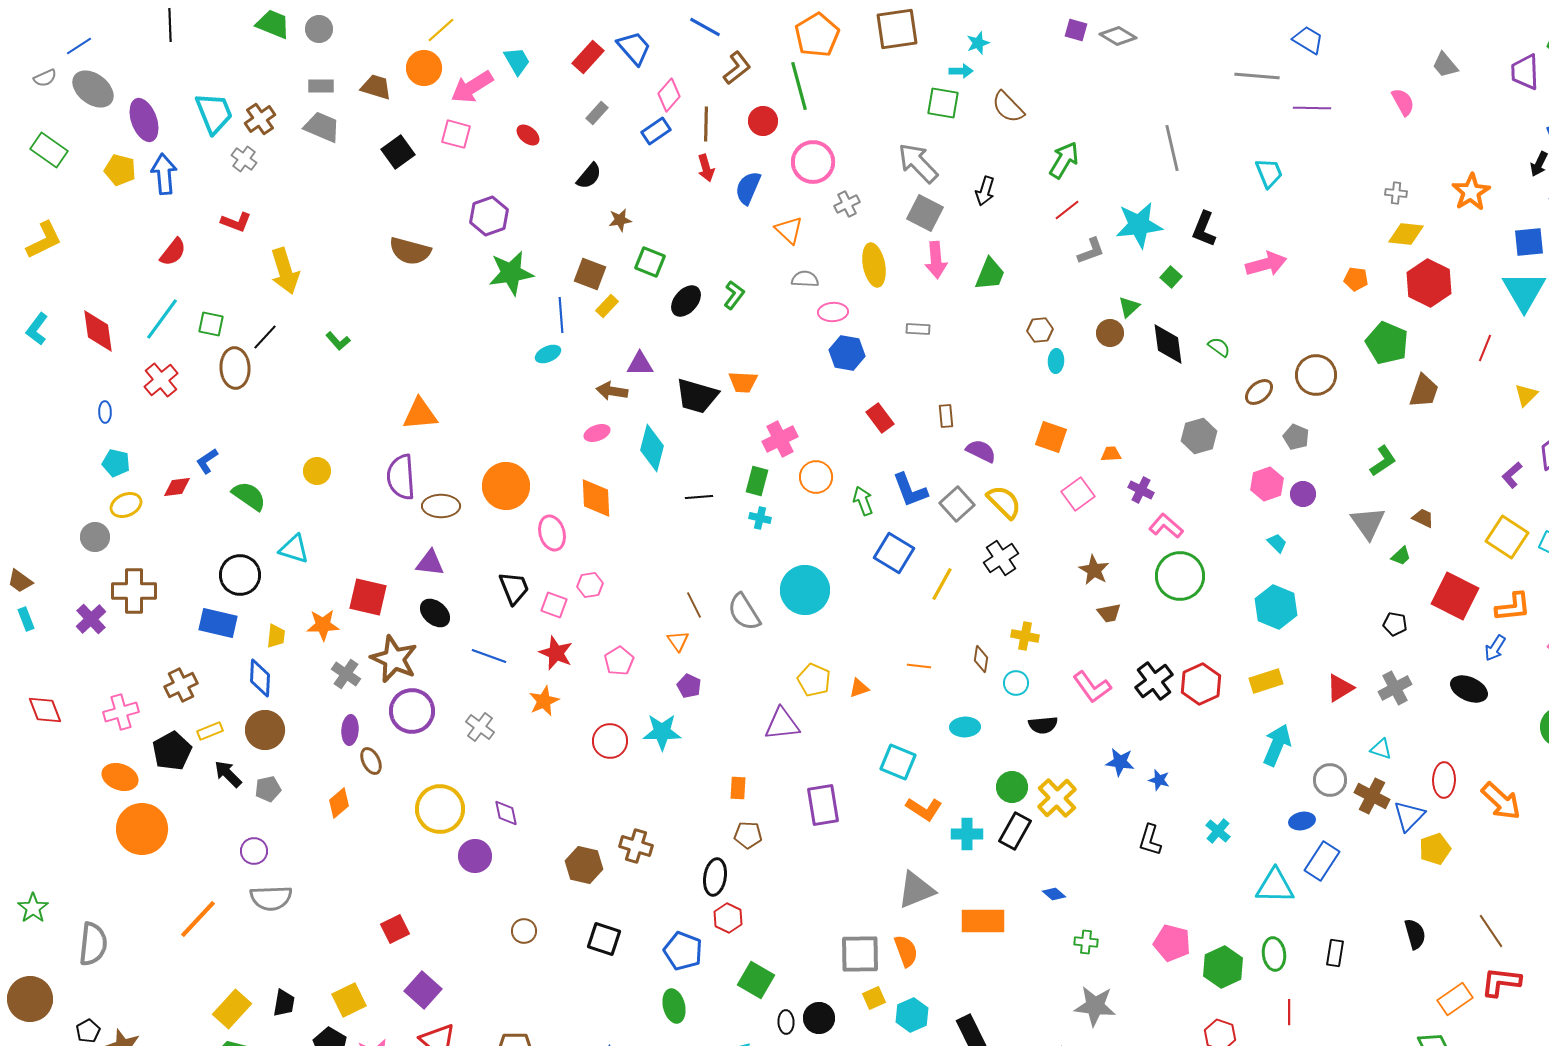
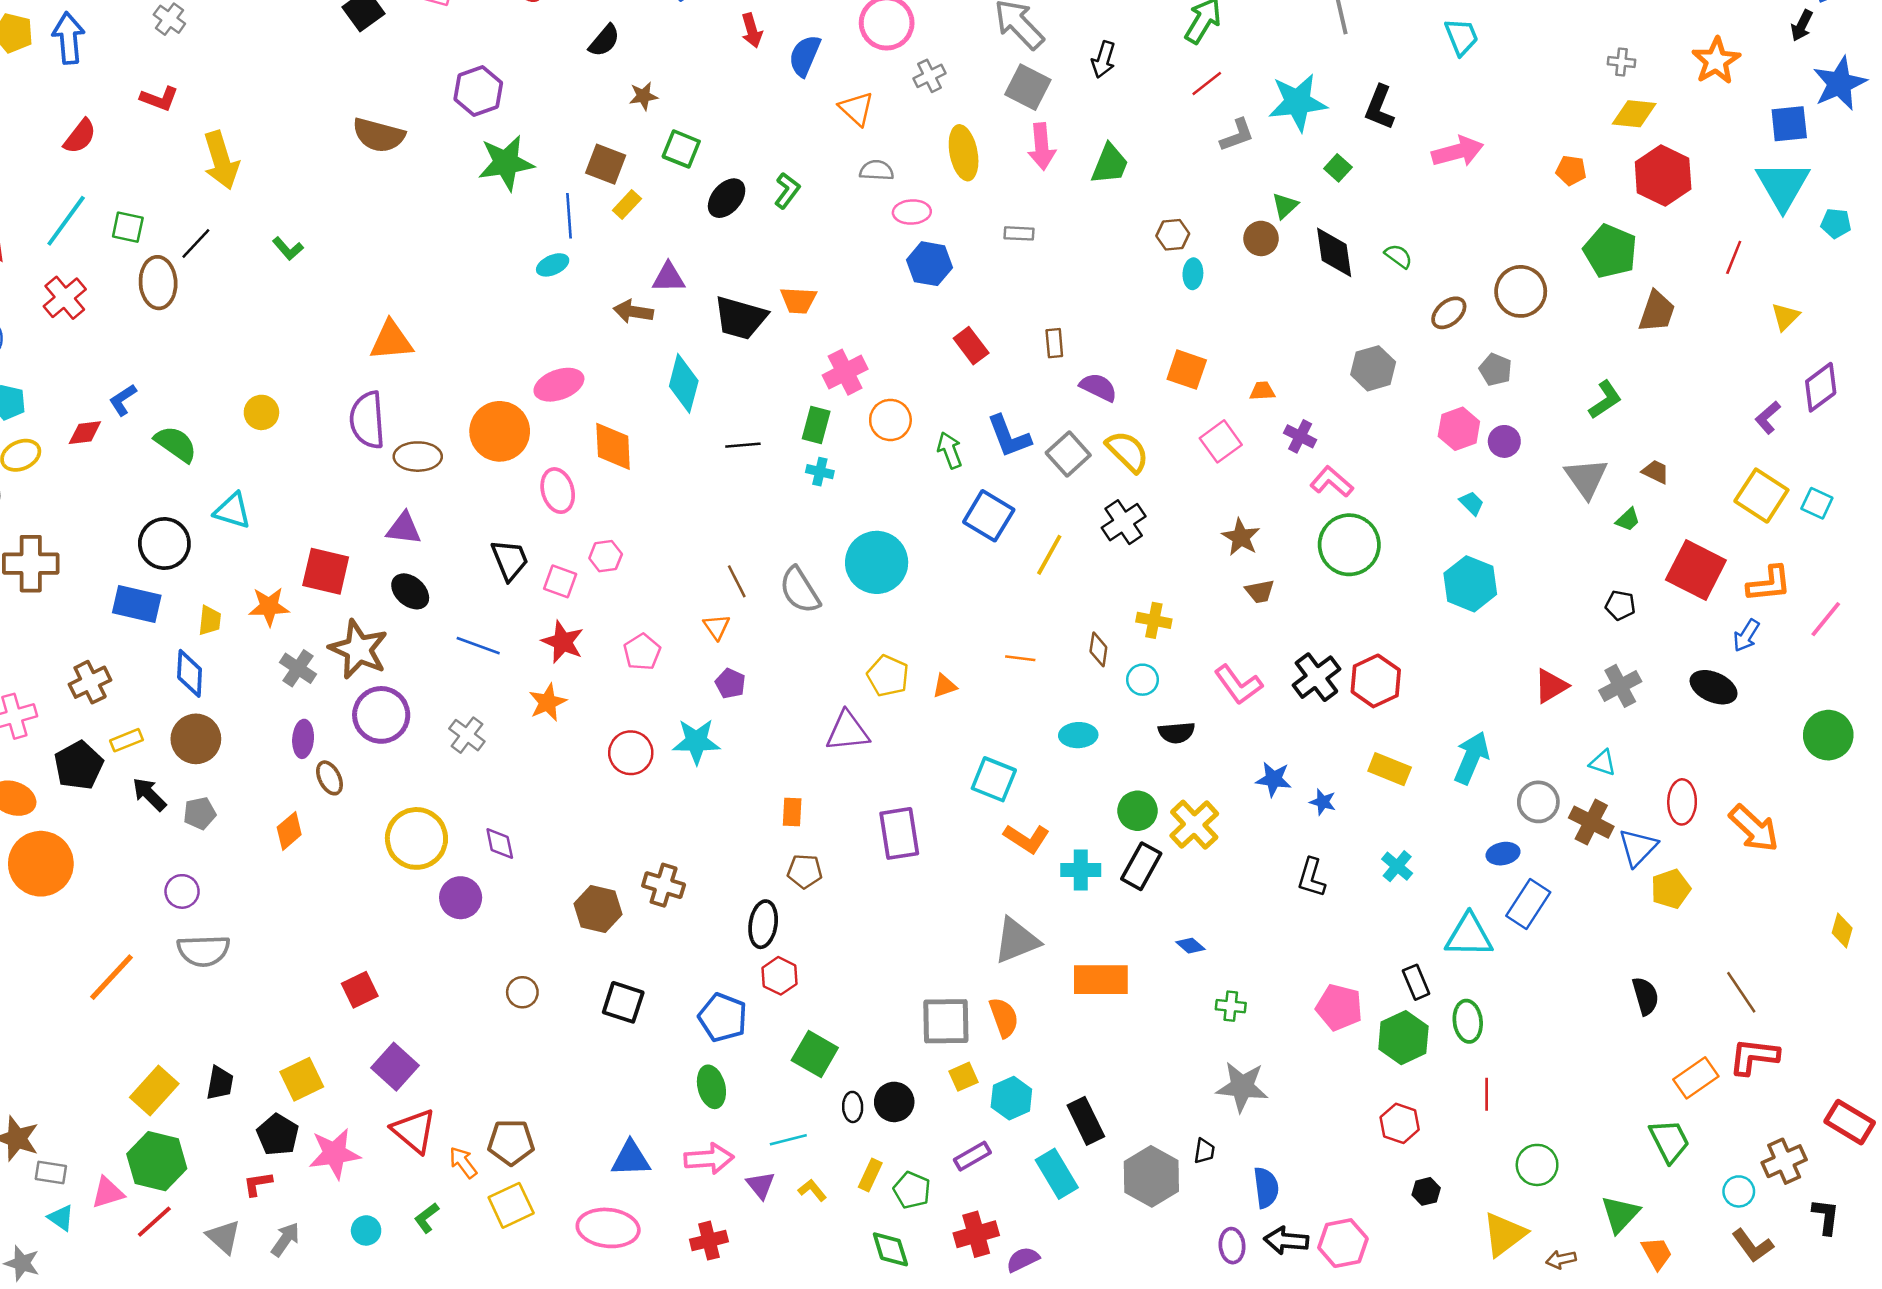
pink ellipse: (597, 433) -> (559, 385), moved, size x1.5
yellow rectangle: (1266, 681) -> (1390, 769), moved, turned 40
black rectangle: (1335, 953) -> (1416, 982), moved, turned -32

